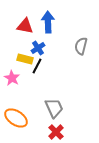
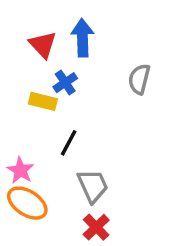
red triangle: (25, 26) -> (43, 45), turned 36
black line: (37, 66) -> (69, 143), moved
pink star: (12, 78) -> (20, 170), moved

